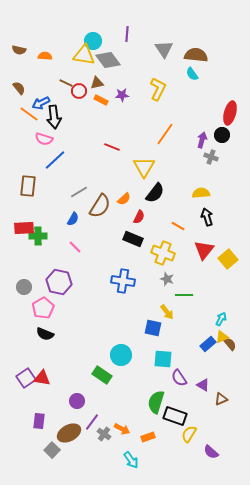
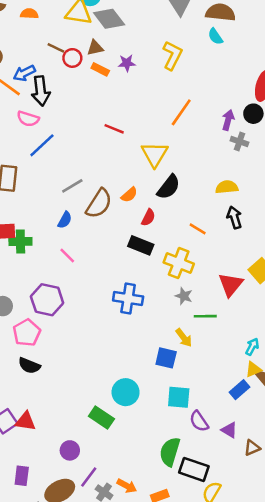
red triangle: (204, 250) -> (231, 285), moved
blue rectangle: (208, 344) -> (239, 390), moved

